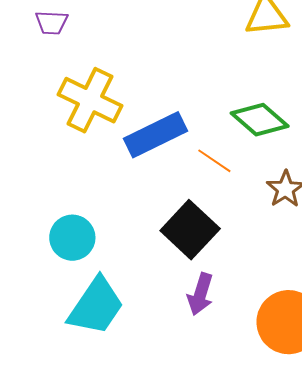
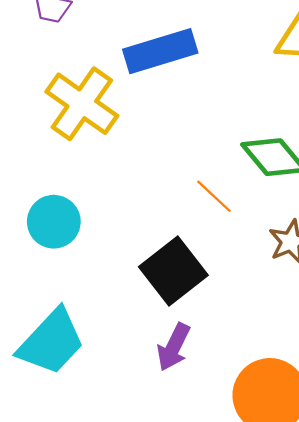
blue rectangle: (155, 135) -> (160, 51), moved
cyan circle: (72, 238) -> (54, 222), moved

